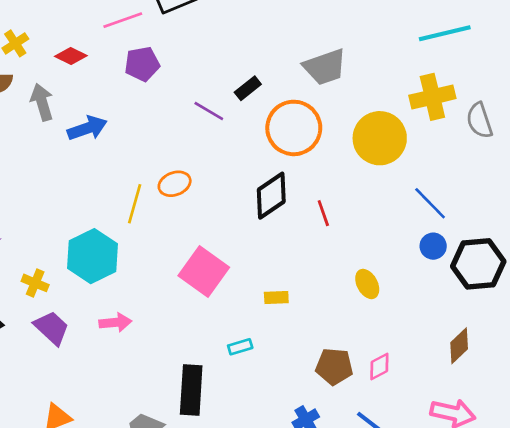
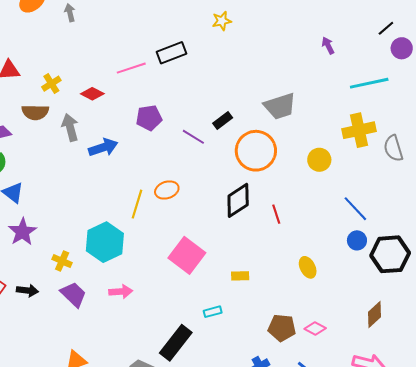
purple pentagon: (142, 64) -> (149, 118), moved
yellow circle: (380, 138) -> (319, 160), size x0.6
pink diamond: (379, 366) -> (315, 329), turned 55
black rectangle: (191, 390) -> (176, 343), turned 33

